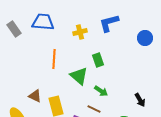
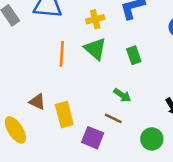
green rectangle: (98, 60) -> (134, 55), moved
green triangle: (79, 76) -> (95, 49), moved

